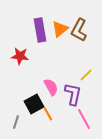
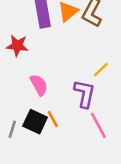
pink semicircle: (51, 87) -> (39, 85), moved
black square: (34, 104) -> (35, 122), moved, turned -36

